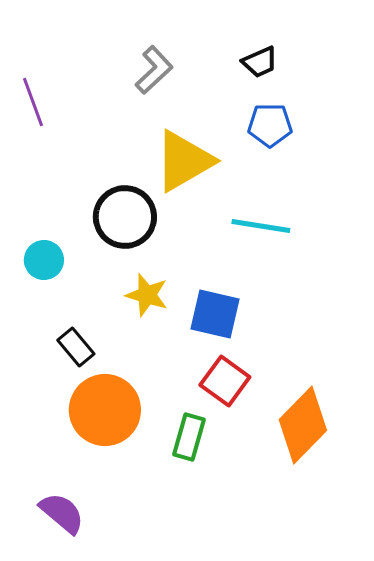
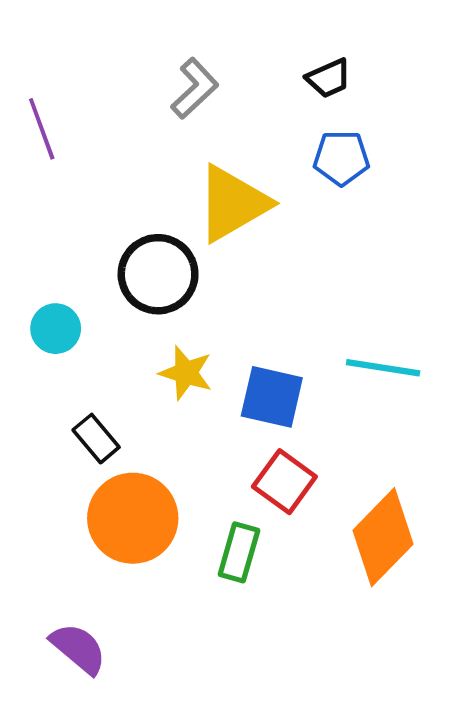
cyan line: (261, 226) -> (383, 368), moved

